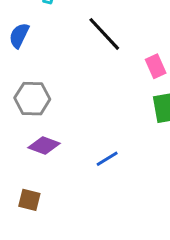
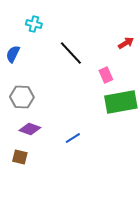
brown square: (29, 200) -> (20, 157), moved

